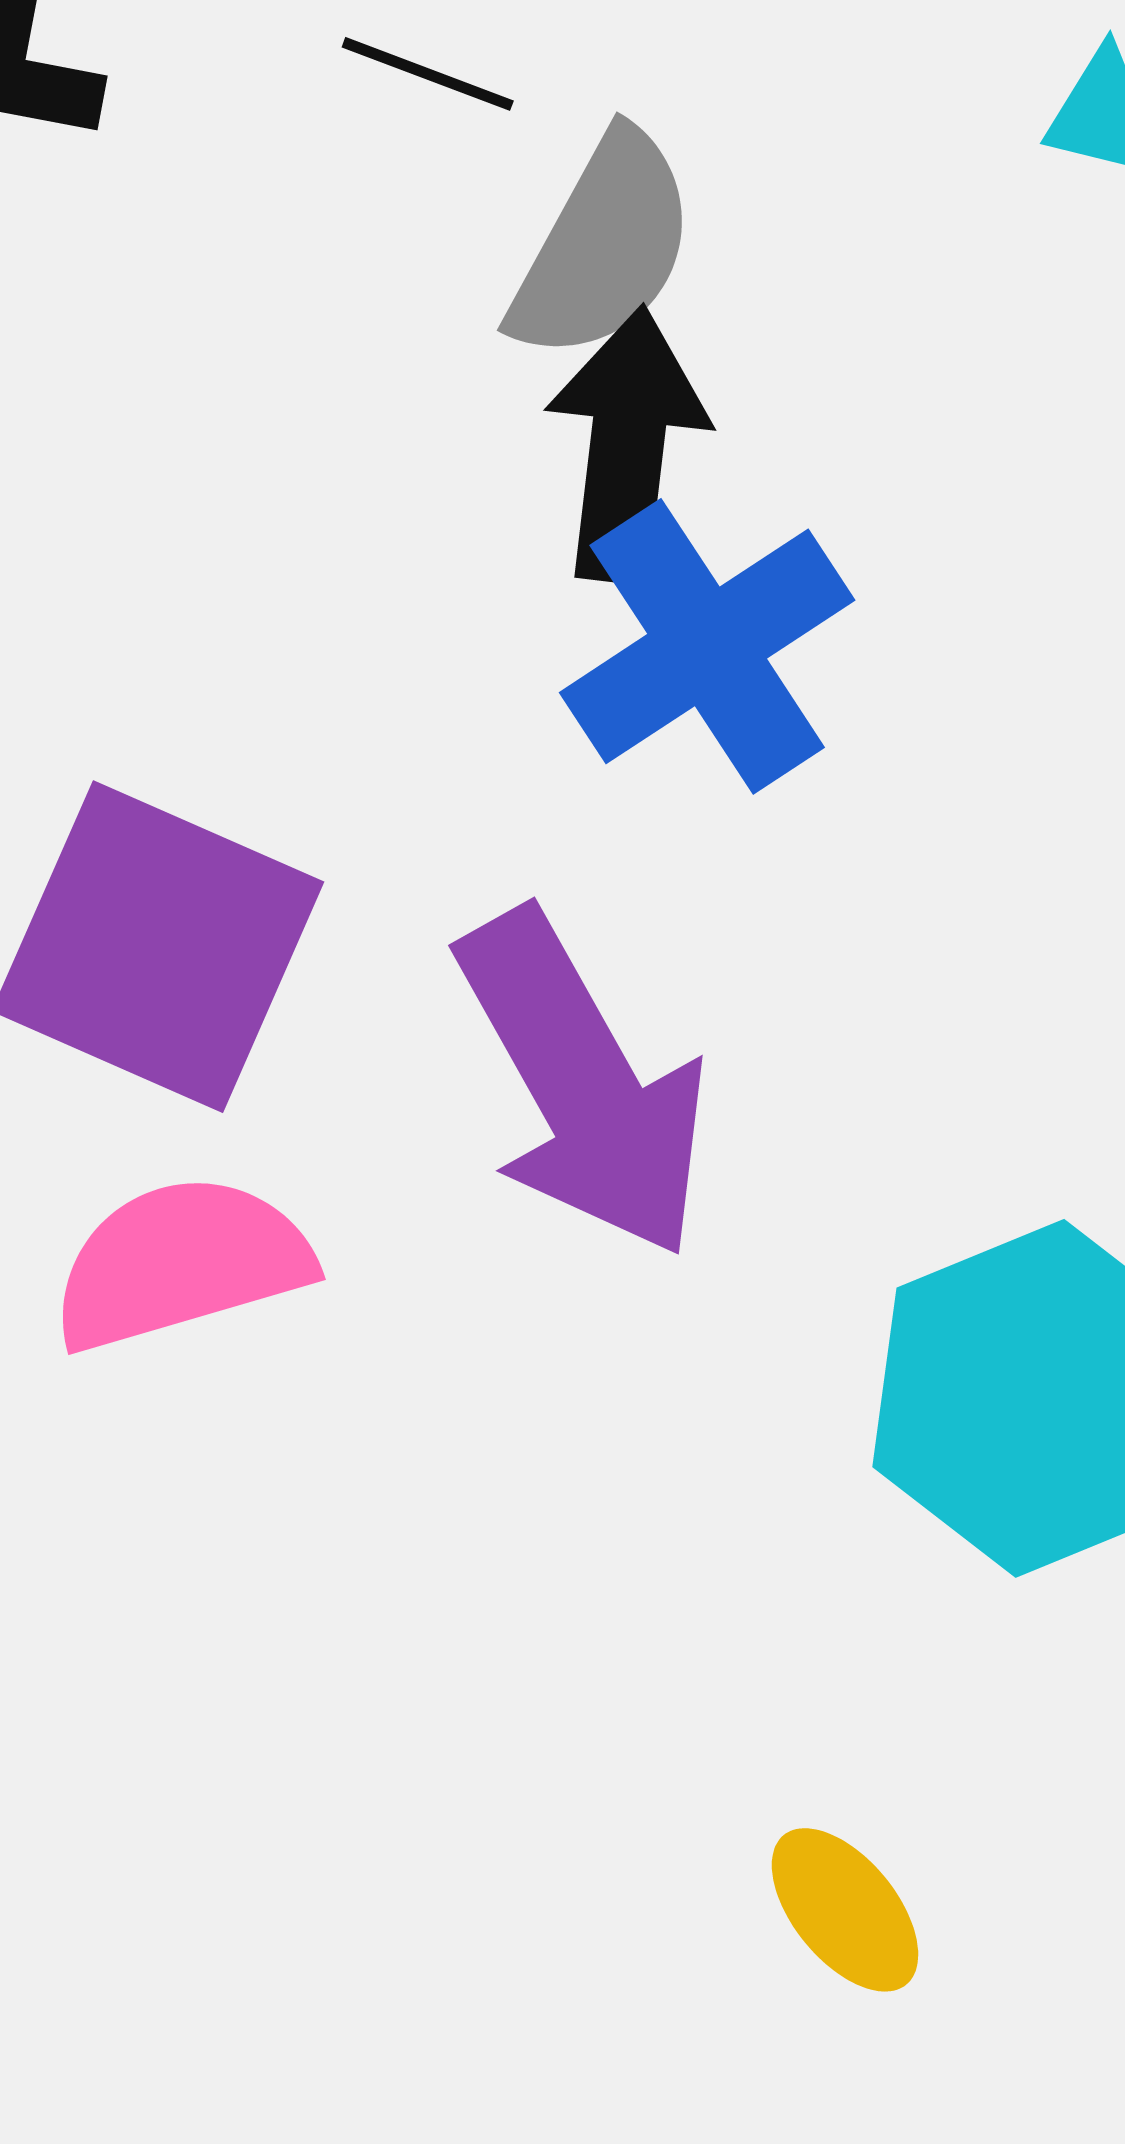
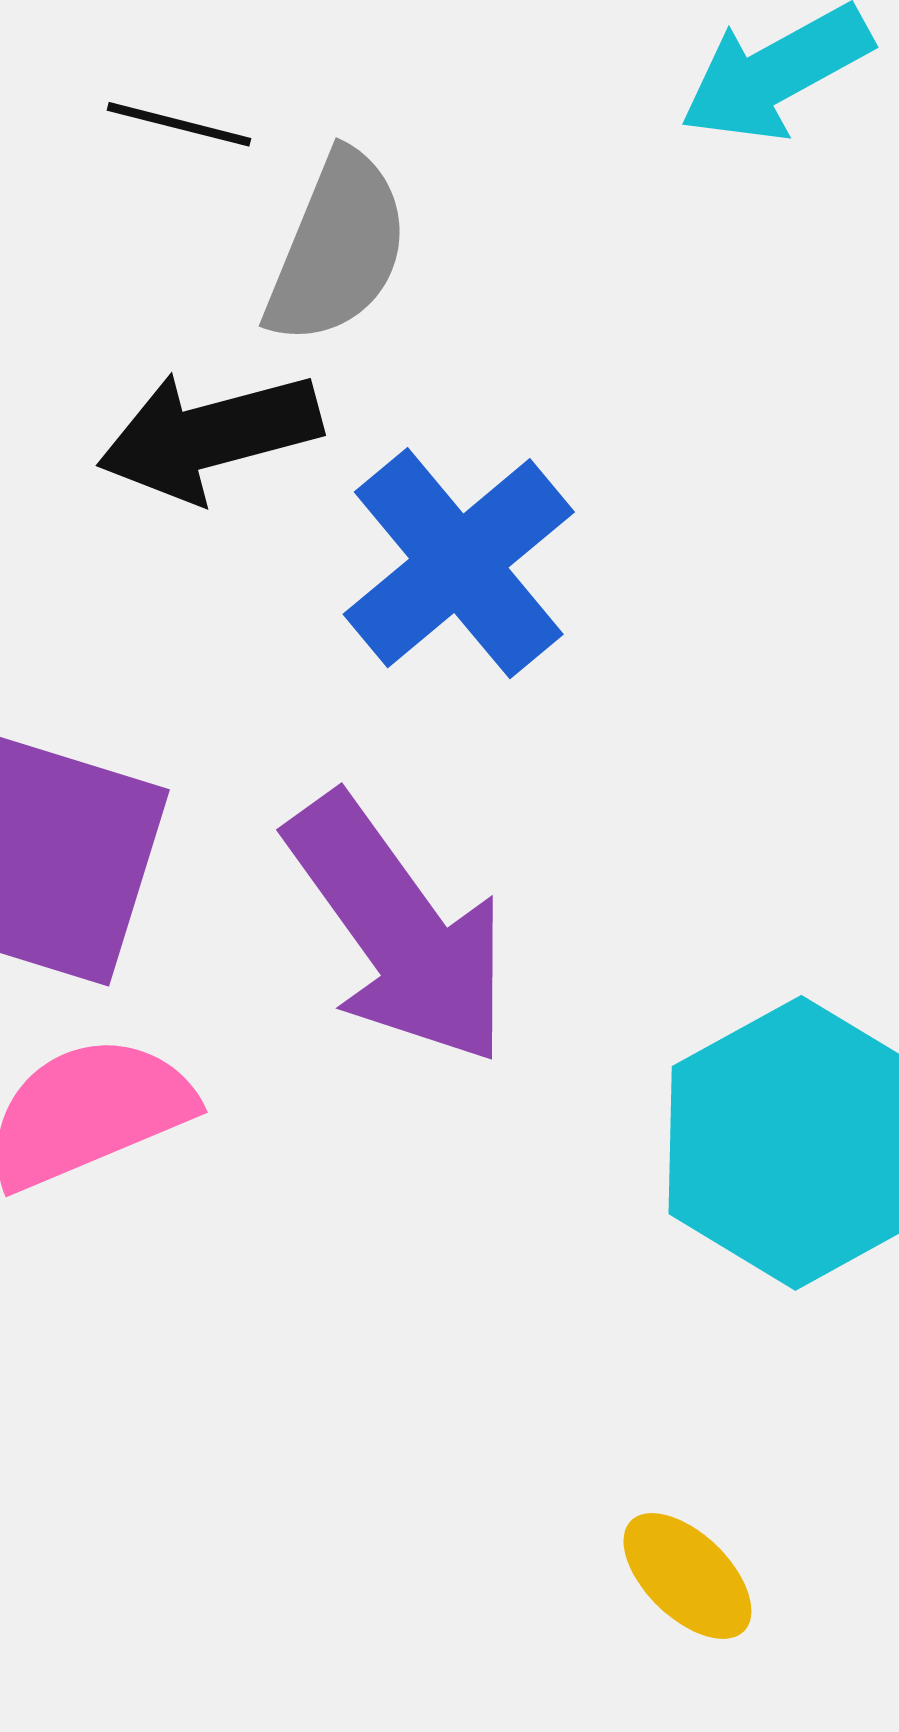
black arrow: (627, 445) -> (209, 436), moved, turned -105

